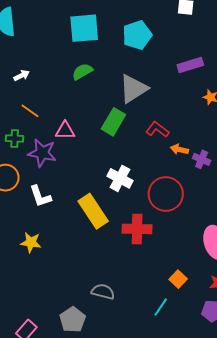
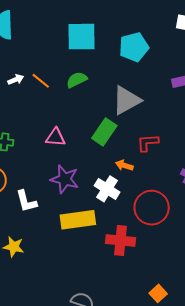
orange line: (30, 111) -> (41, 81), moved
red L-shape: (157, 130) -> (148, 143), turned -45
orange arrow: (179, 149) -> (124, 165), moved
purple star: (42, 153) -> (65, 179), moved
yellow rectangle: (93, 211) -> (78, 220), turned -68

